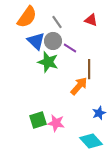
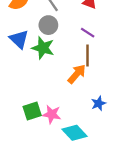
blue triangle: (36, 41) -> (19, 39), moved
purple line: (70, 48) -> (88, 33), moved
cyan diamond: (91, 141) -> (75, 133), moved

